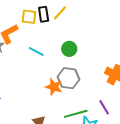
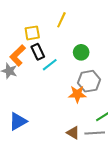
black rectangle: (44, 14) -> (38, 52), moved
cyan line: (36, 52) -> (50, 65), turned -49

